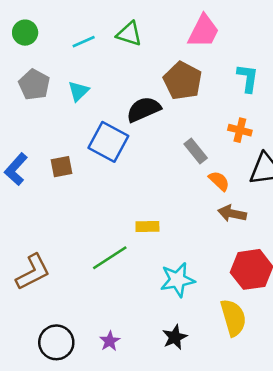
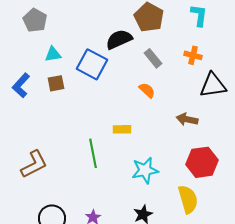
cyan triangle: (78, 91) -> (53, 54), moved, turned 36
gray rectangle: (196, 151) -> (153, 58), moved
orange semicircle: (219, 181) -> (147, 90), moved
green line: (110, 258) -> (93, 153), turned -68

